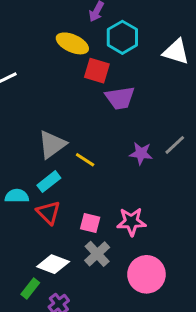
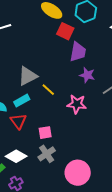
purple trapezoid: (120, 98) -> (78, 52), turned -80
purple star: (141, 153) -> (87, 75), moved
pink star: (131, 222) -> (77, 104), moved
pink square: (90, 223) -> (45, 133), turned -32

